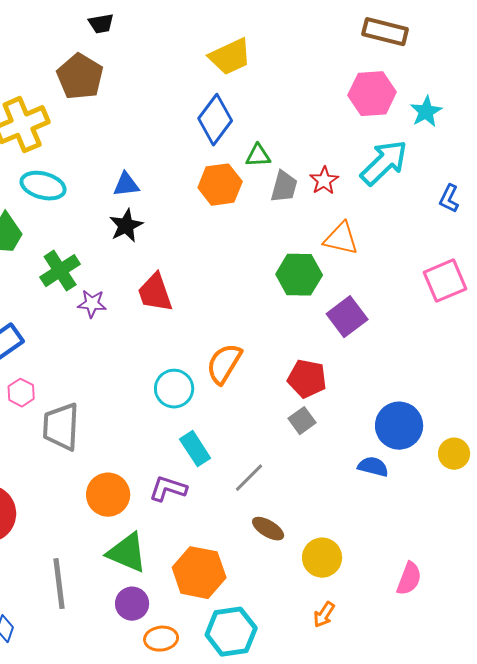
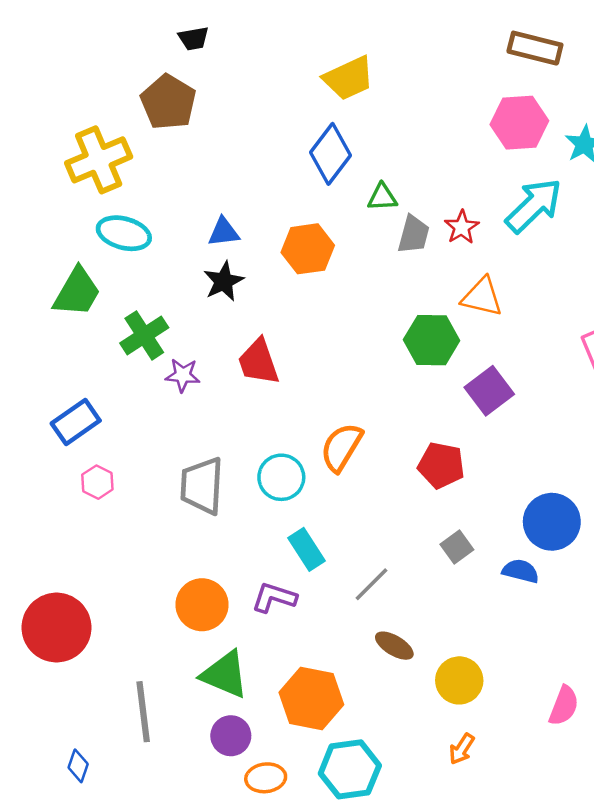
orange hexagon: (220, 185) -> (308, 249), moved
gray square: (302, 421) -> (457, 547), moved
gray trapezoid: (61, 427) -> (202, 486), moved

